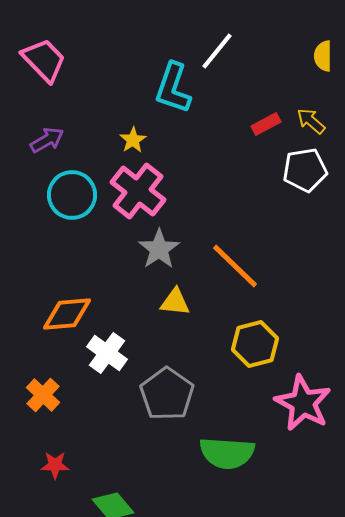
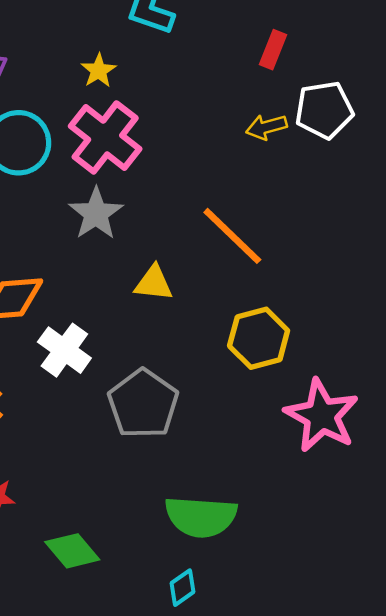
yellow arrow: (311, 121) -> (266, 127), moved, turned -56
red rectangle: (266, 124) -> (273, 50), turned -40
gray star: (159, 249) -> (96, 214), moved
green semicircle: (227, 453) -> (201, 517), moved

